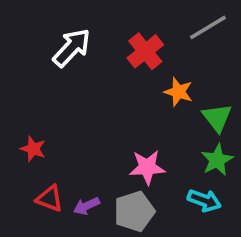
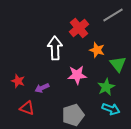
white arrow: (72, 48) -> (55, 48), moved, turned -45
green star: (217, 160) -> (106, 87), moved
pink star: (147, 167) -> (77, 75), moved
purple arrow: (86, 206) -> (42, 88), moved

